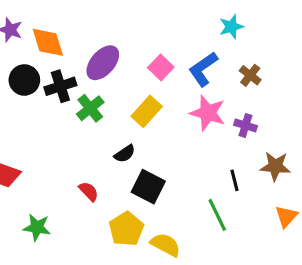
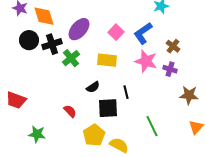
brown cross: (250, 75) -> (173, 46), moved
yellow rectangle: (147, 111) -> (107, 60), turned 54
black line: (235, 180) -> (126, 92), moved
black square: (148, 187) -> (108, 108), turned -30

